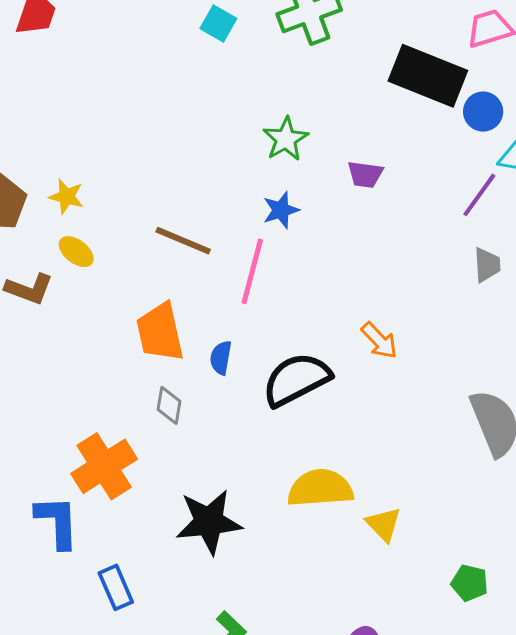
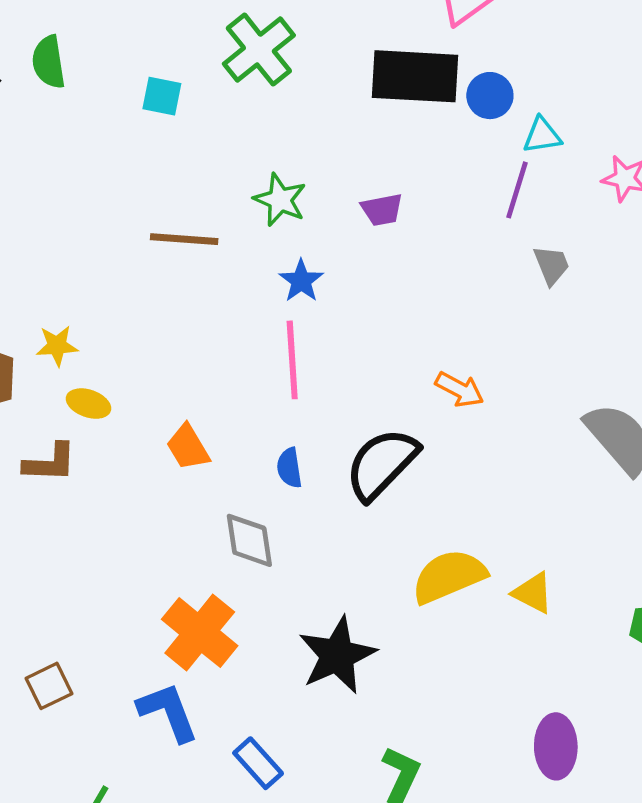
brown line: (183, 241) -> (184, 239), moved
orange trapezoid: (160, 332) -> (188, 447), moved, size x0.7
gray diamond: (169, 405) -> (249, 540), size x1.4

